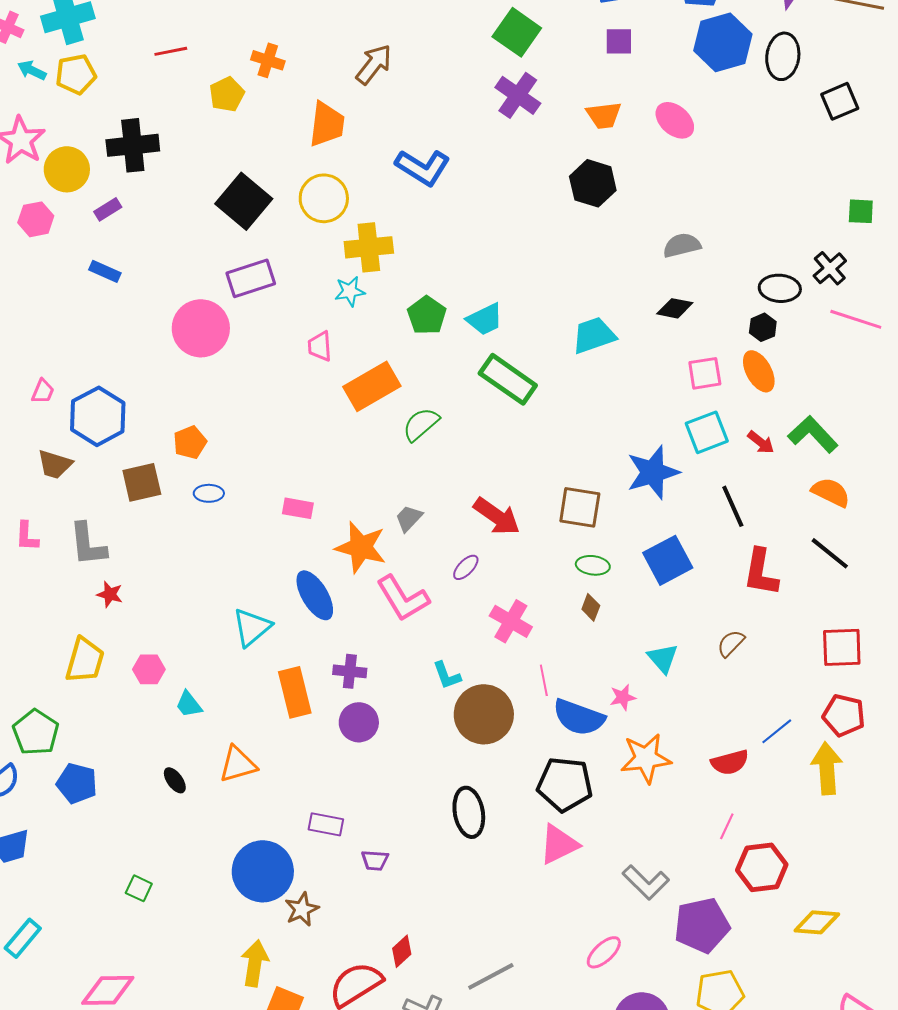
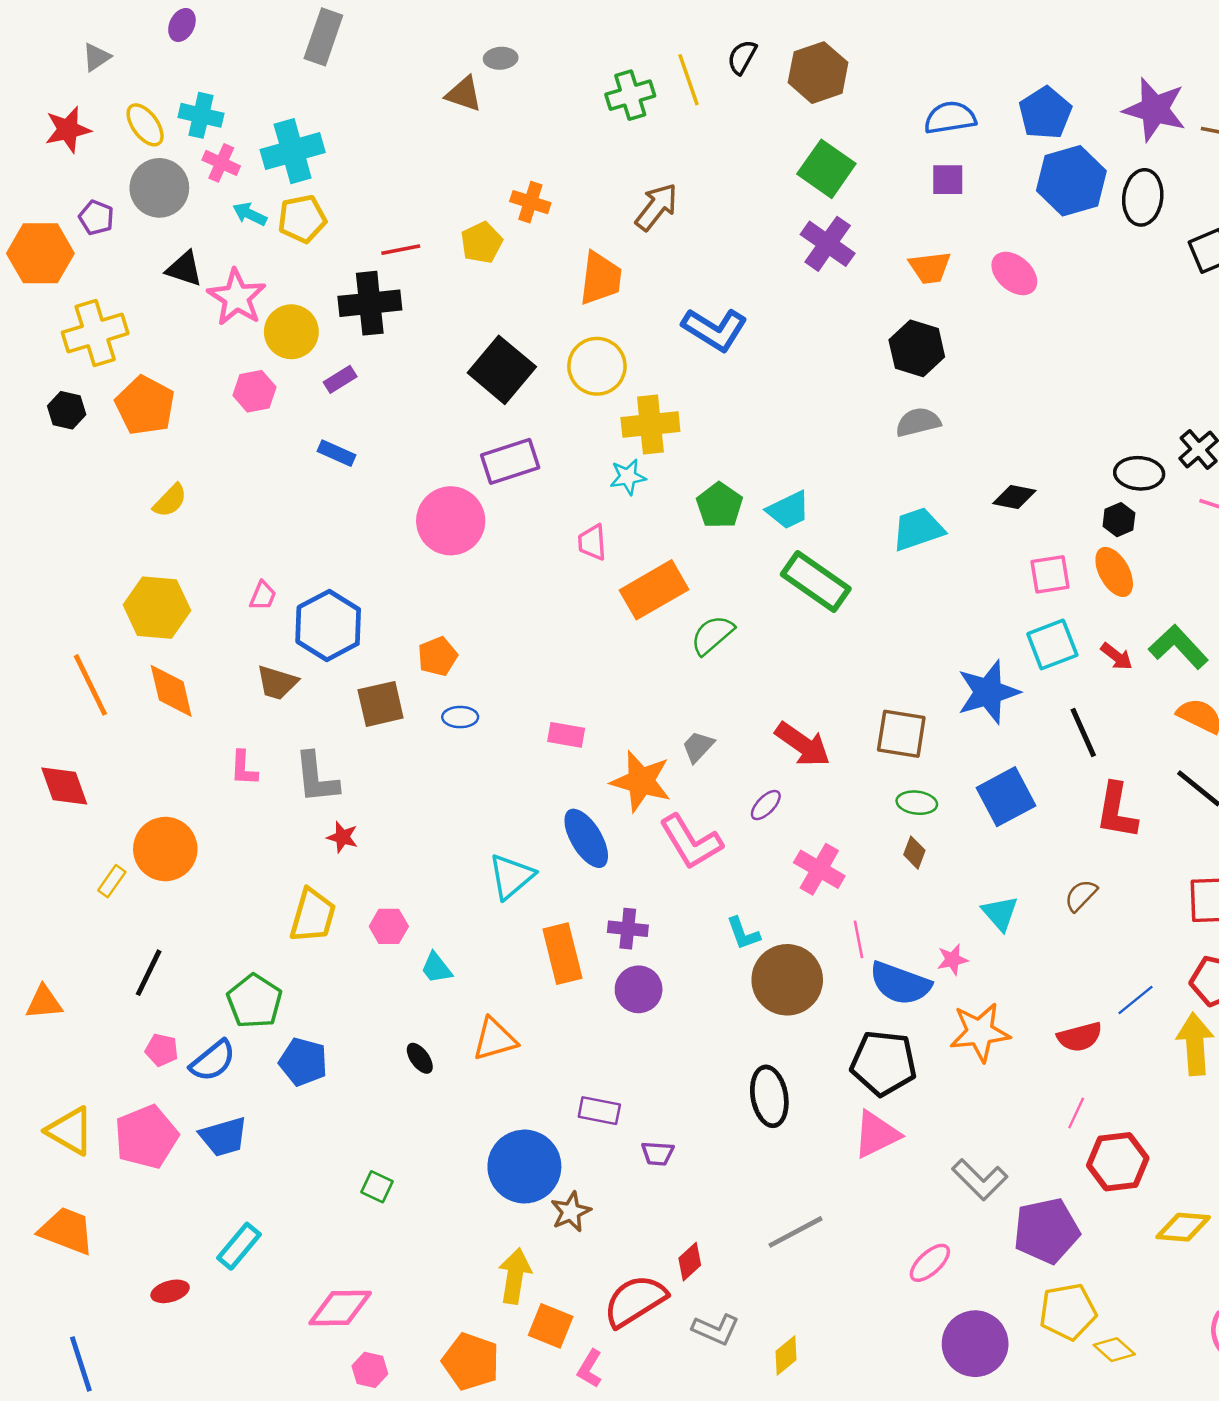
red line: (171, 51) -> (401, 250), moved
gray semicircle: (682, 245) -> (918, 422), moved
gray line: (491, 976) -> (796, 1232), moved

